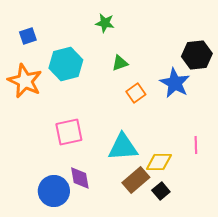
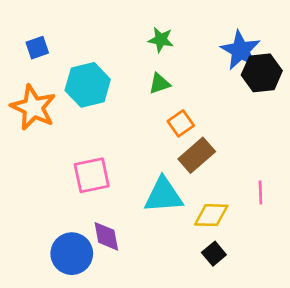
green star: (105, 23) -> (161, 40), moved
blue star: (175, 83) -> (241, 50), moved
brown rectangle: (136, 180) -> (197, 155), moved

